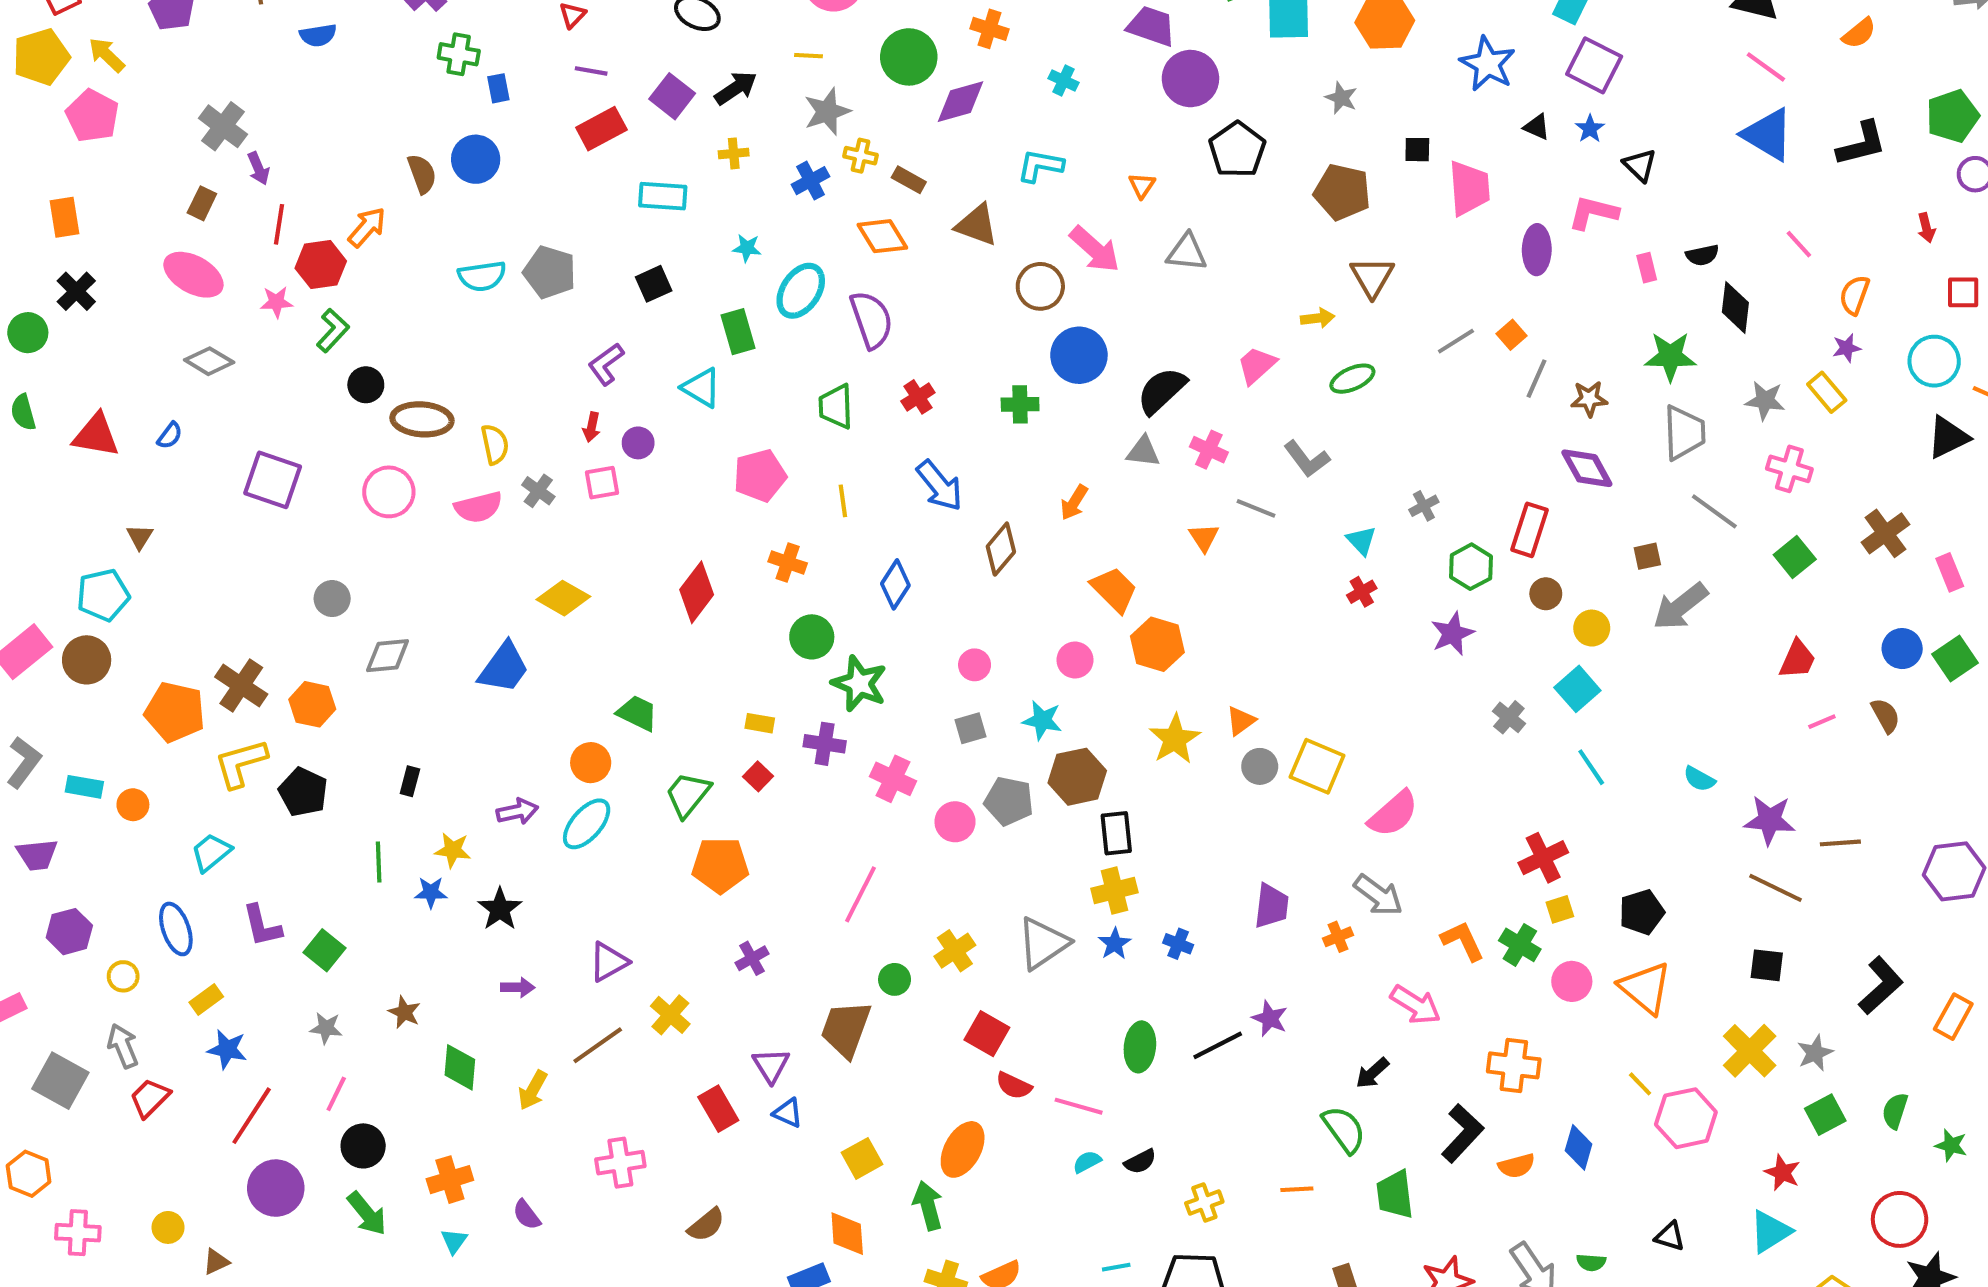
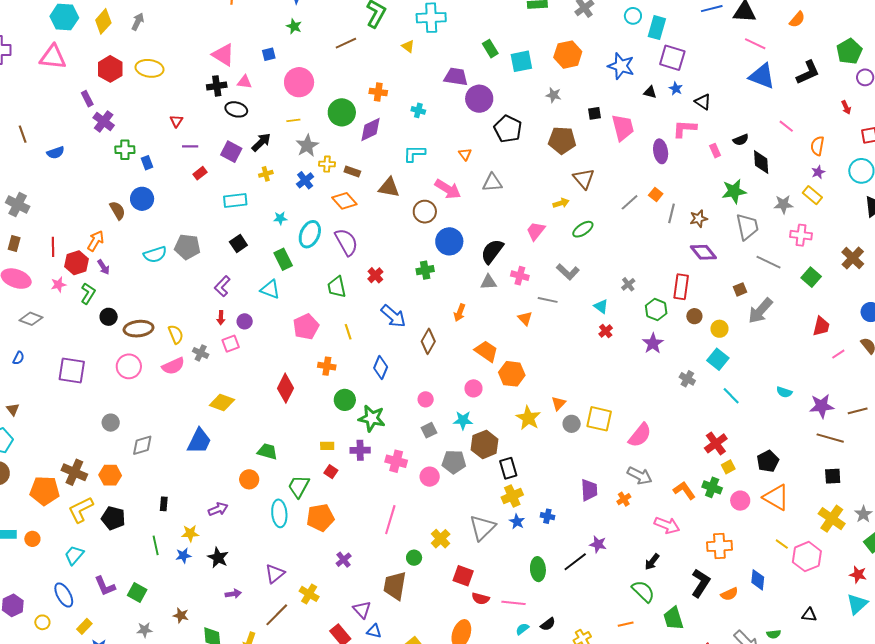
red rectangle: (601, 129) -> (200, 173), size x0.6
purple arrow: (258, 168) -> (103, 267), moved
cyan ellipse: (587, 824) -> (279, 513), moved, turned -36

